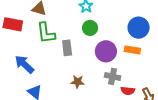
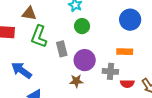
green L-shape: (46, 33) -> (39, 37), turned 35
orange rectangle: (132, 50) -> (125, 52), moved
purple circle: (106, 51) -> (85, 60), moved

